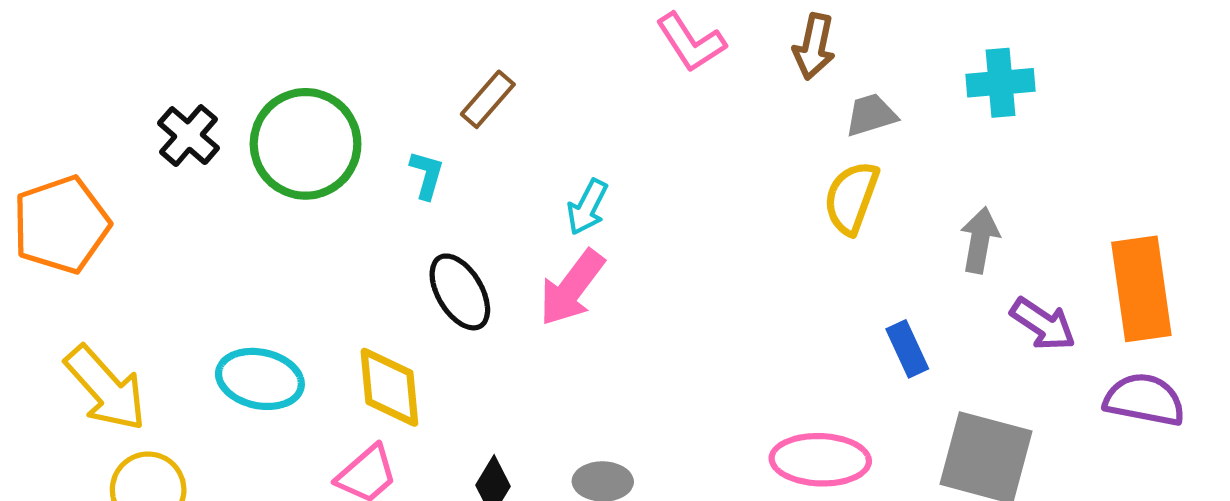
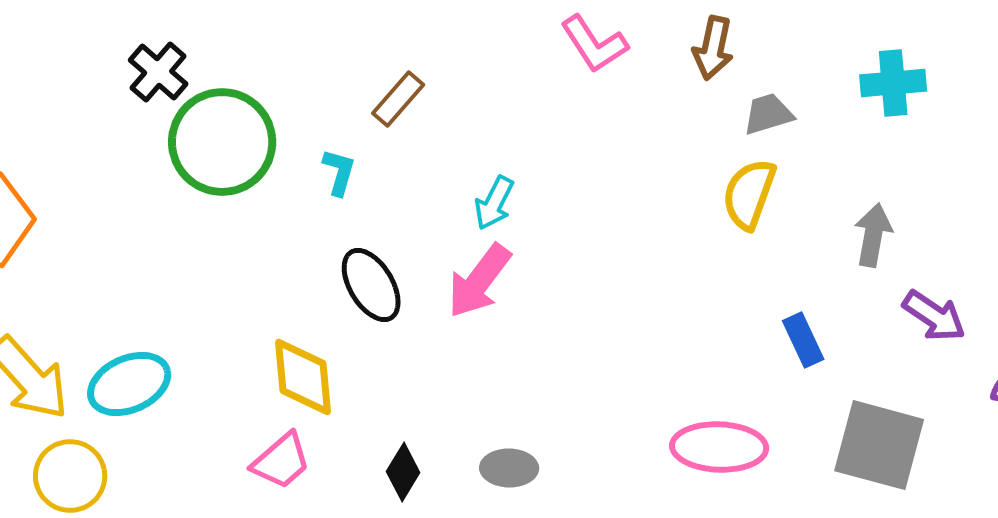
black cross: (188, 136) -> (158, 72), moved
cyan ellipse: (260, 379) -> (129, 384), moved, turned -36

